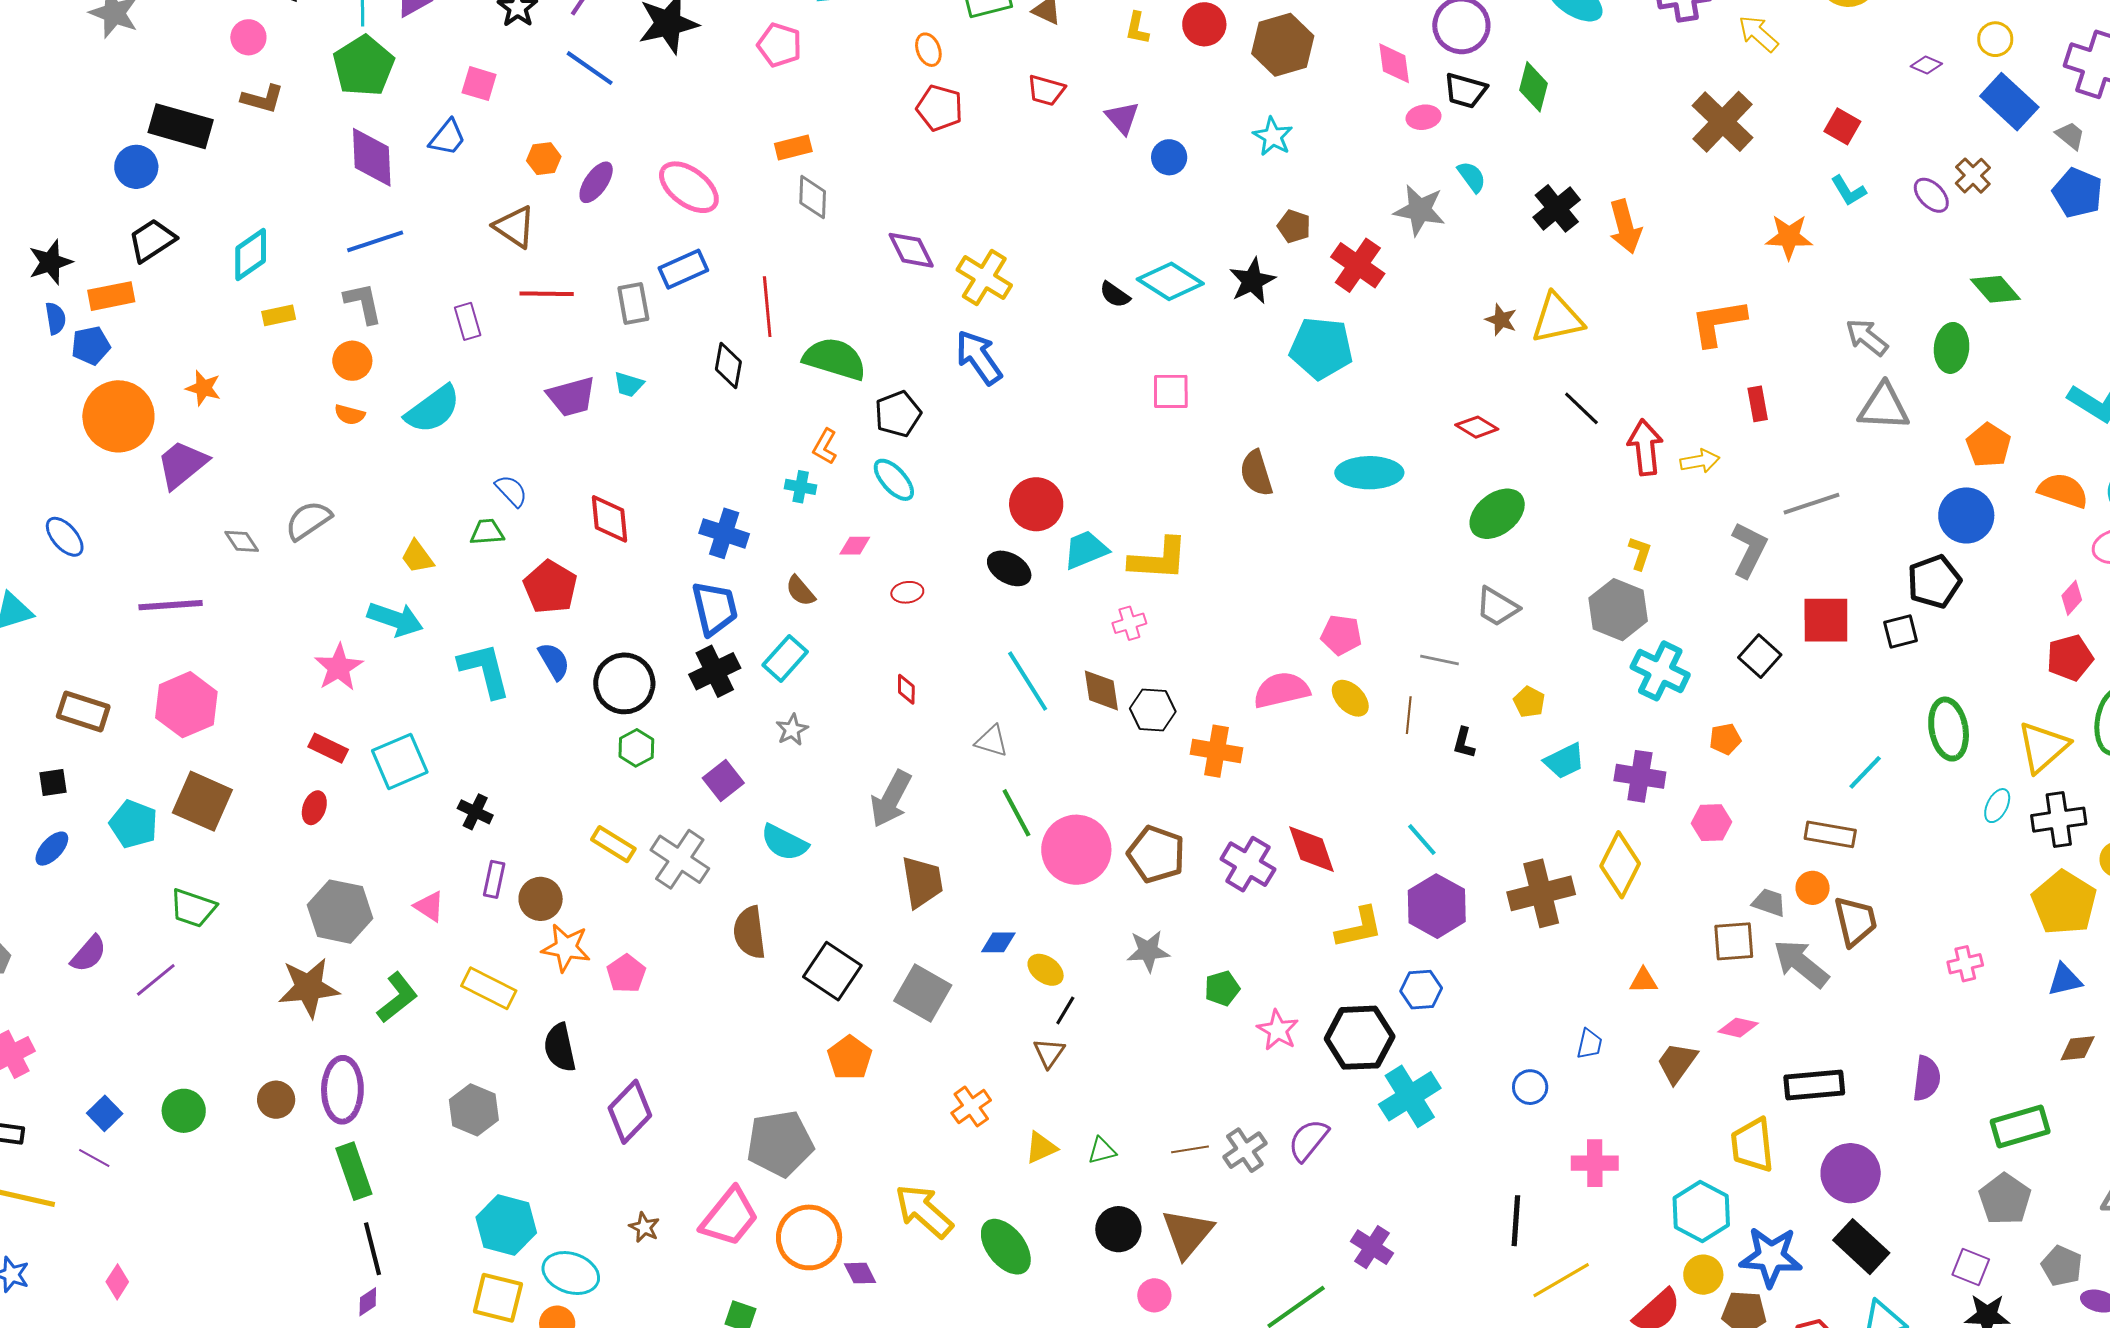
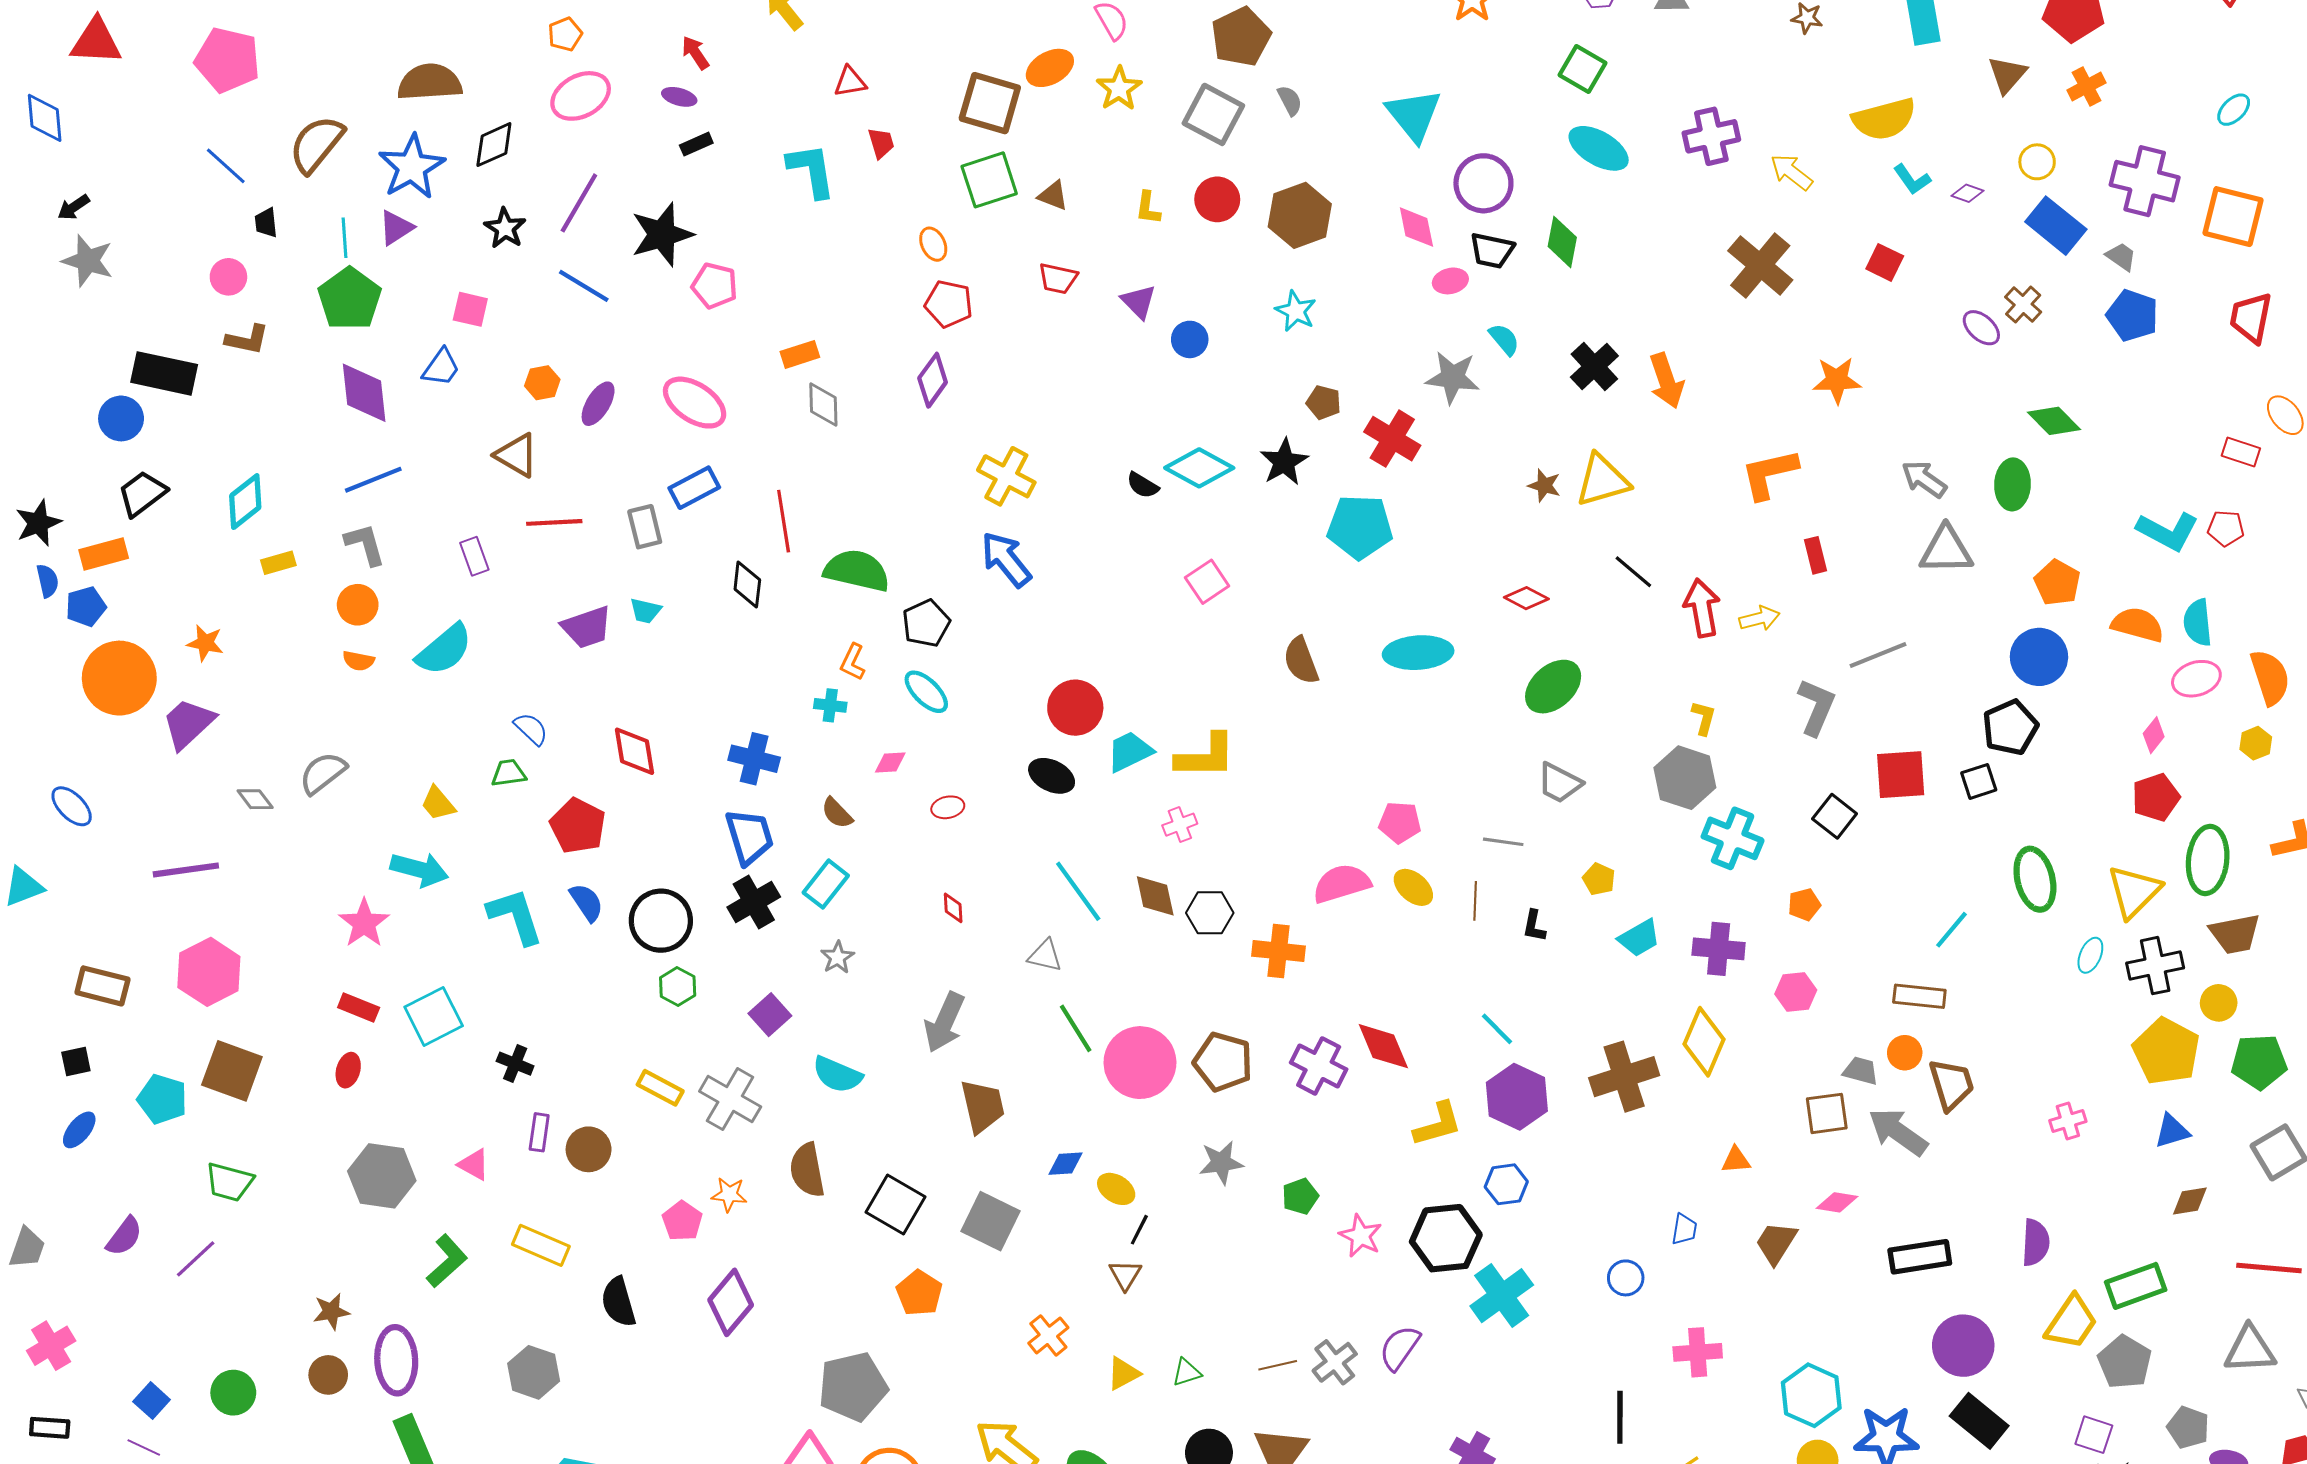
pink pentagon: (779, 45) -> (715, 286), moved
cyan L-shape: (1848, 191) -> (1912, 179), moved
purple diamond: (911, 250) -> (933, 380), moved, turned 66
pink square: (1171, 391) -> (1207, 582), turned -30
orange star: (566, 948) -> (729, 1195), moved, size x0.7
brown star: (309, 988) -> (331, 1312), moved, size x0.6
purple diamond: (630, 1112) -> (731, 1302), moved
yellow trapezoid: (1752, 1145) -> (2071, 1322), moved, turned -136

